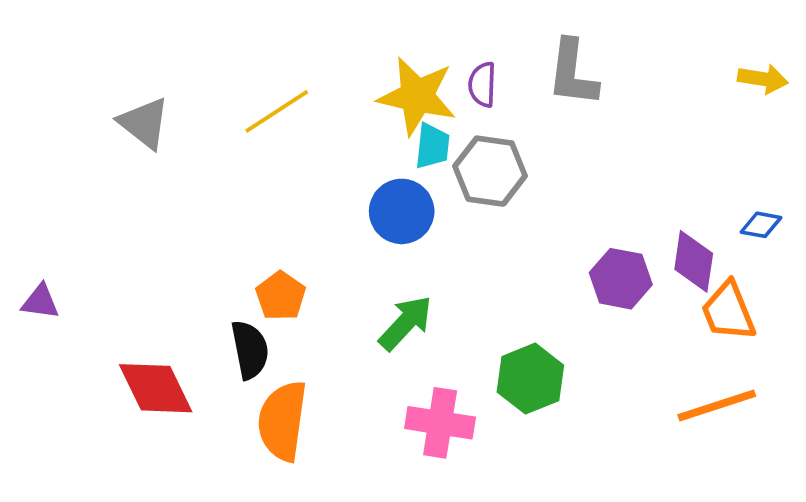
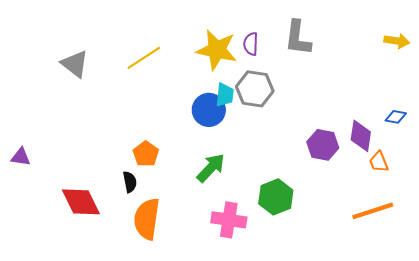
cyan trapezoid: (432, 146) -> (225, 95), moved
orange trapezoid: (728, 311) -> (379, 162), size x0.7
black semicircle: (250, 350) -> (130, 182), size x0.7

